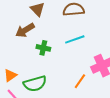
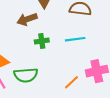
green cross: (43, 48) -> (42, 41), turned -32

